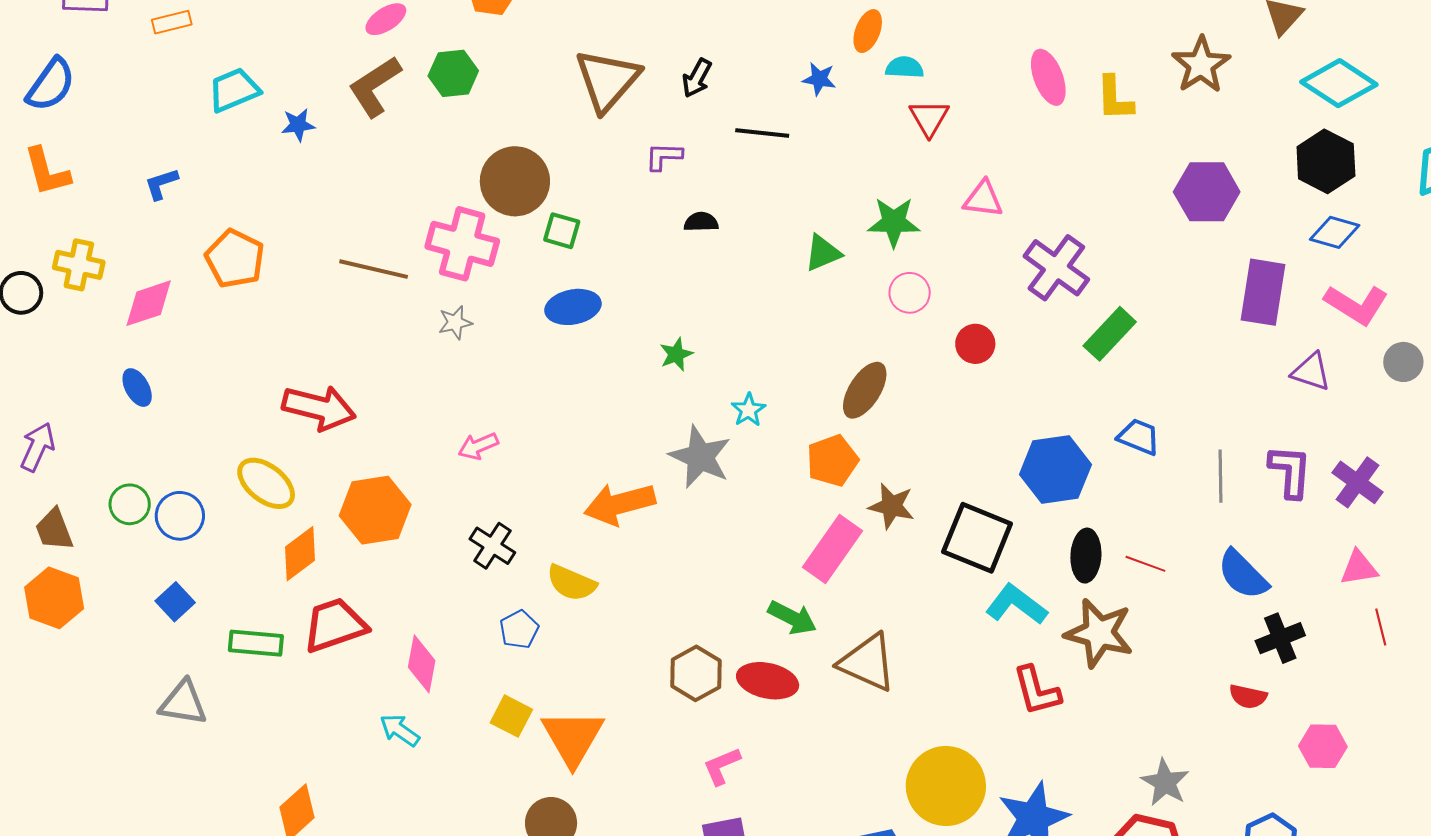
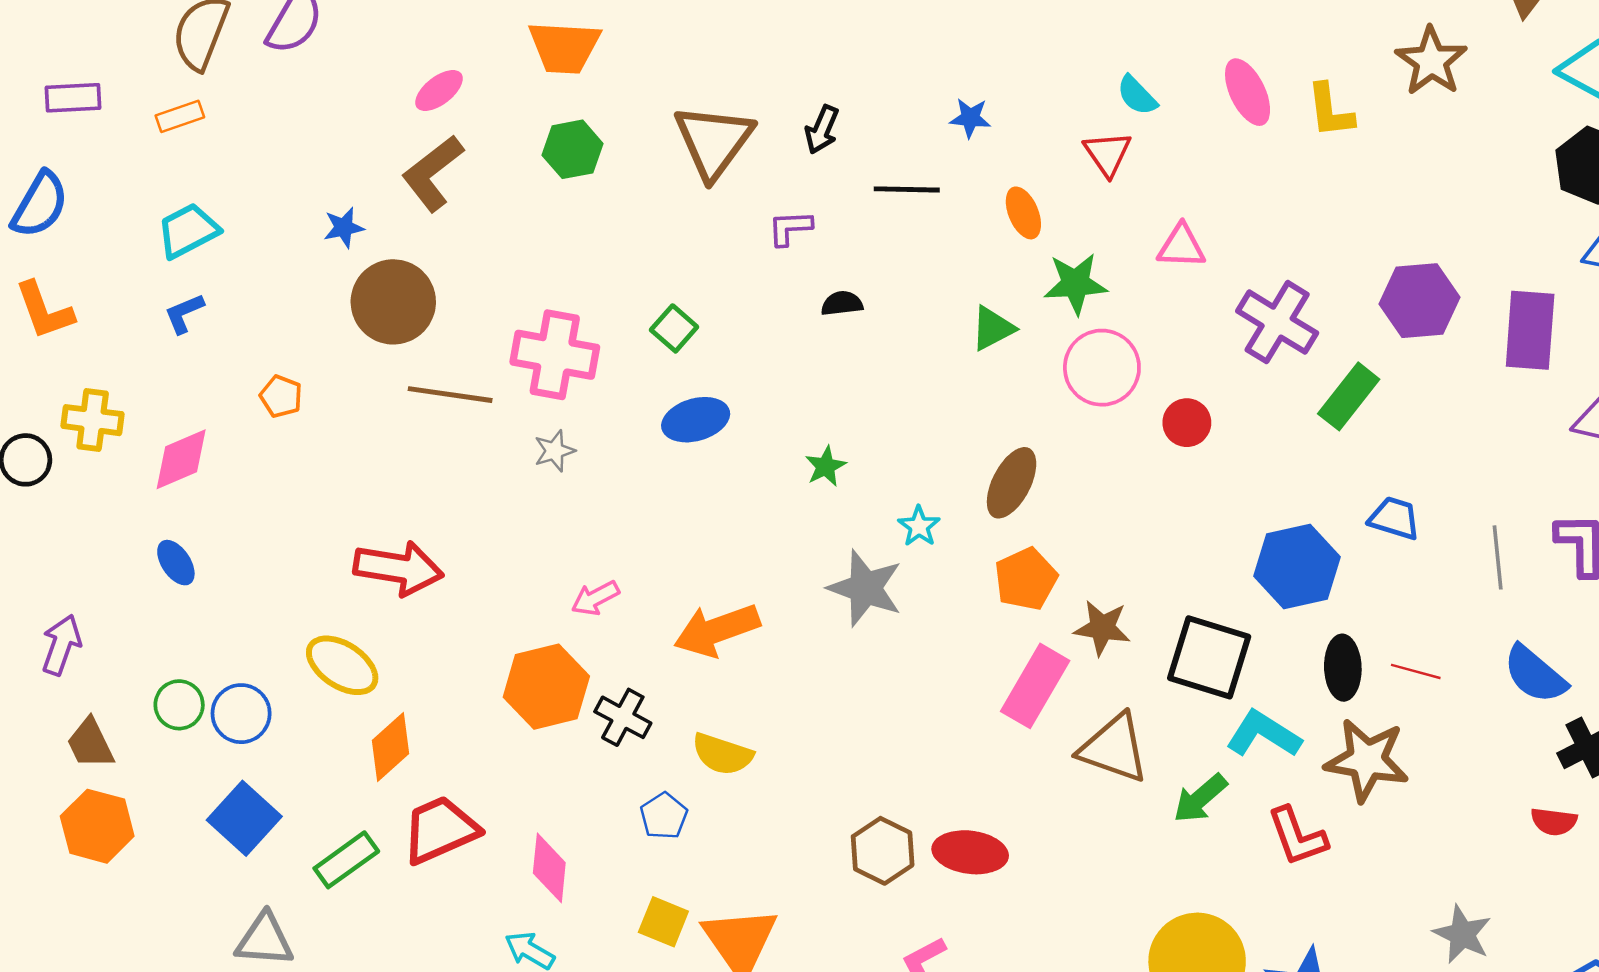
orange ellipse: (868, 31) -> (1023, 213), moved, turned -39
cyan semicircle: (905, 67) -> (1137, 95), moved, turned -132
green hexagon: (453, 73) -> (573, 149), moved
cyan trapezoid: (234, 90) -> (188, 231), moved
brown circle: (515, 181) -> (393, 302), moved
purple hexagon: (1207, 192) -> (1419, 301), moved
green square: (562, 231) -> (674, 328), turned 30
orange pentagon: (235, 259) -> (281, 396), size x0.6
pink circle: (910, 293) -> (1102, 368), size x1.5
brown ellipse: (865, 390) -> (1012, 483), moved
orange arrow: (620, 504) -> (717, 630), moved
orange hexagon: (375, 510) -> (546, 687), moved
blue square: (175, 602) -> (244, 818), size x1.5
green arrow: (792, 618) -> (1200, 798), moved, turned 117
green rectangle: (256, 643) -> (346, 860), turned -36
brown triangle: (868, 663) -> (1114, 748), moved

